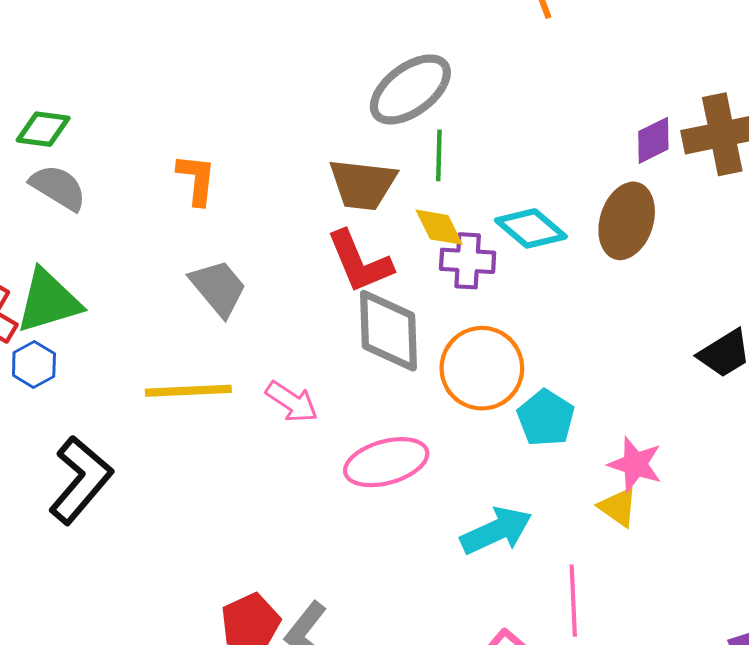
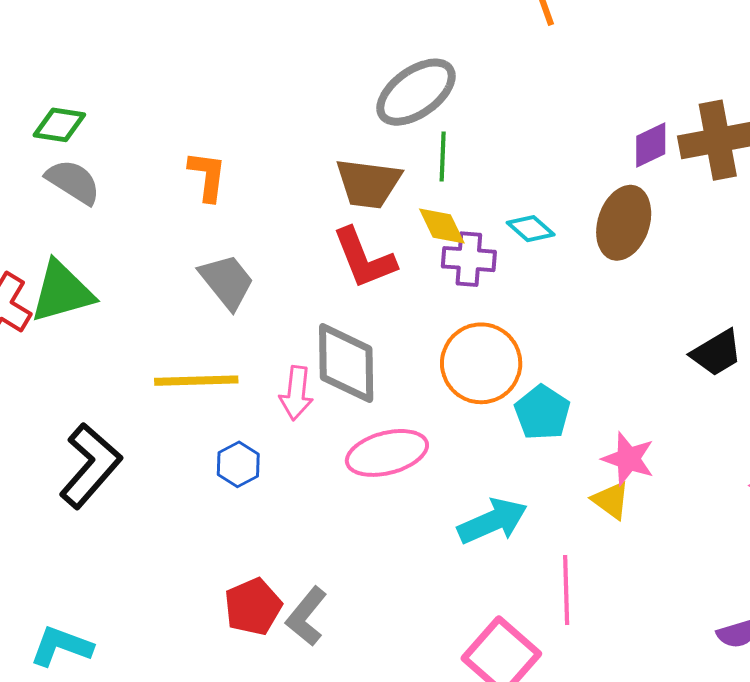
cyan diamond: (531, 228) -> (531, 229), size x0.7
gray diamond: (388, 331) -> (346, 363), moved
blue hexagon: (34, 364) -> (238, 464), moved
pink arrow: (292, 402) -> (296, 393), turned 62

